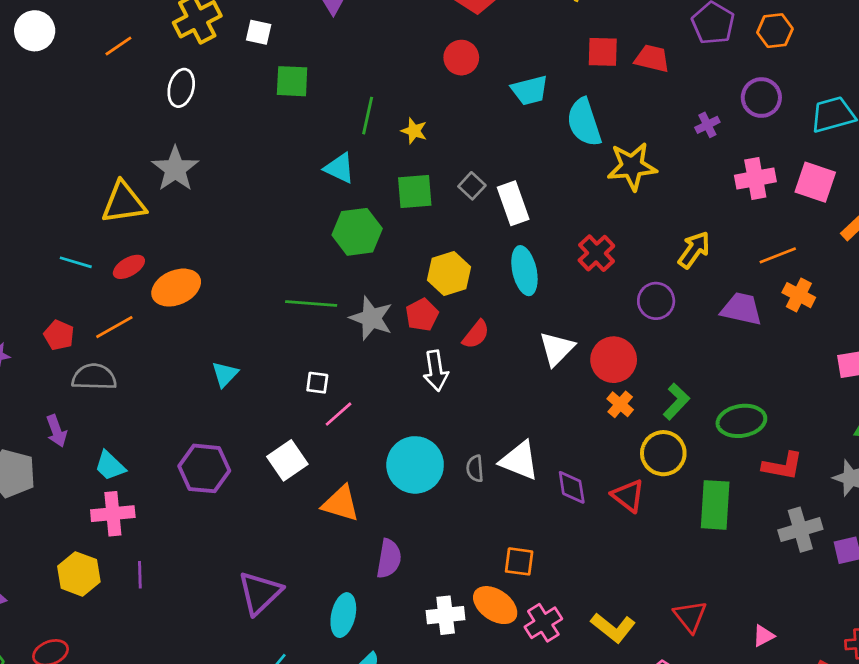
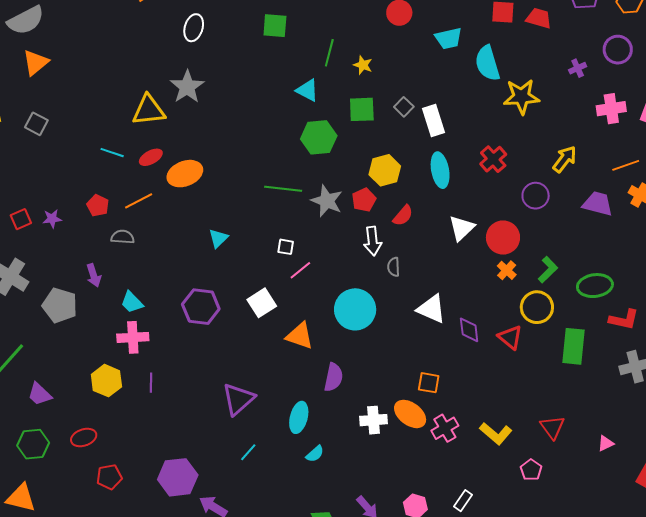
gray semicircle: (94, 377) -> (123, 237), size x0.7
gray semicircle: (475, 469) -> (394, 267), moved

